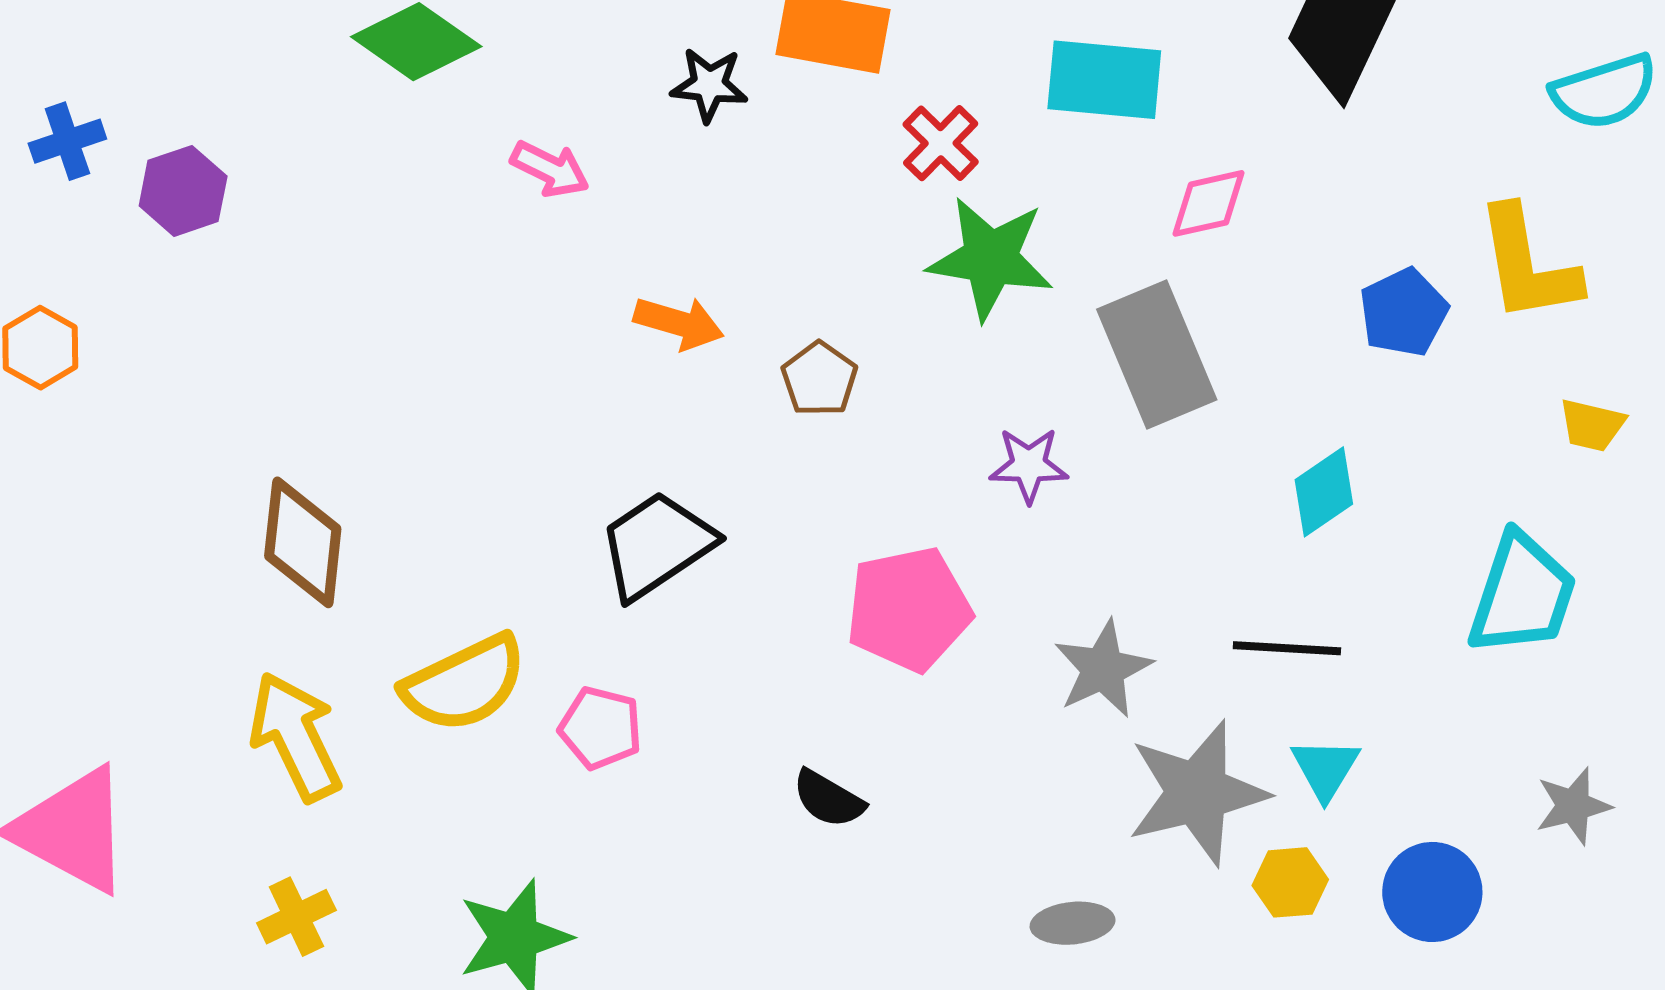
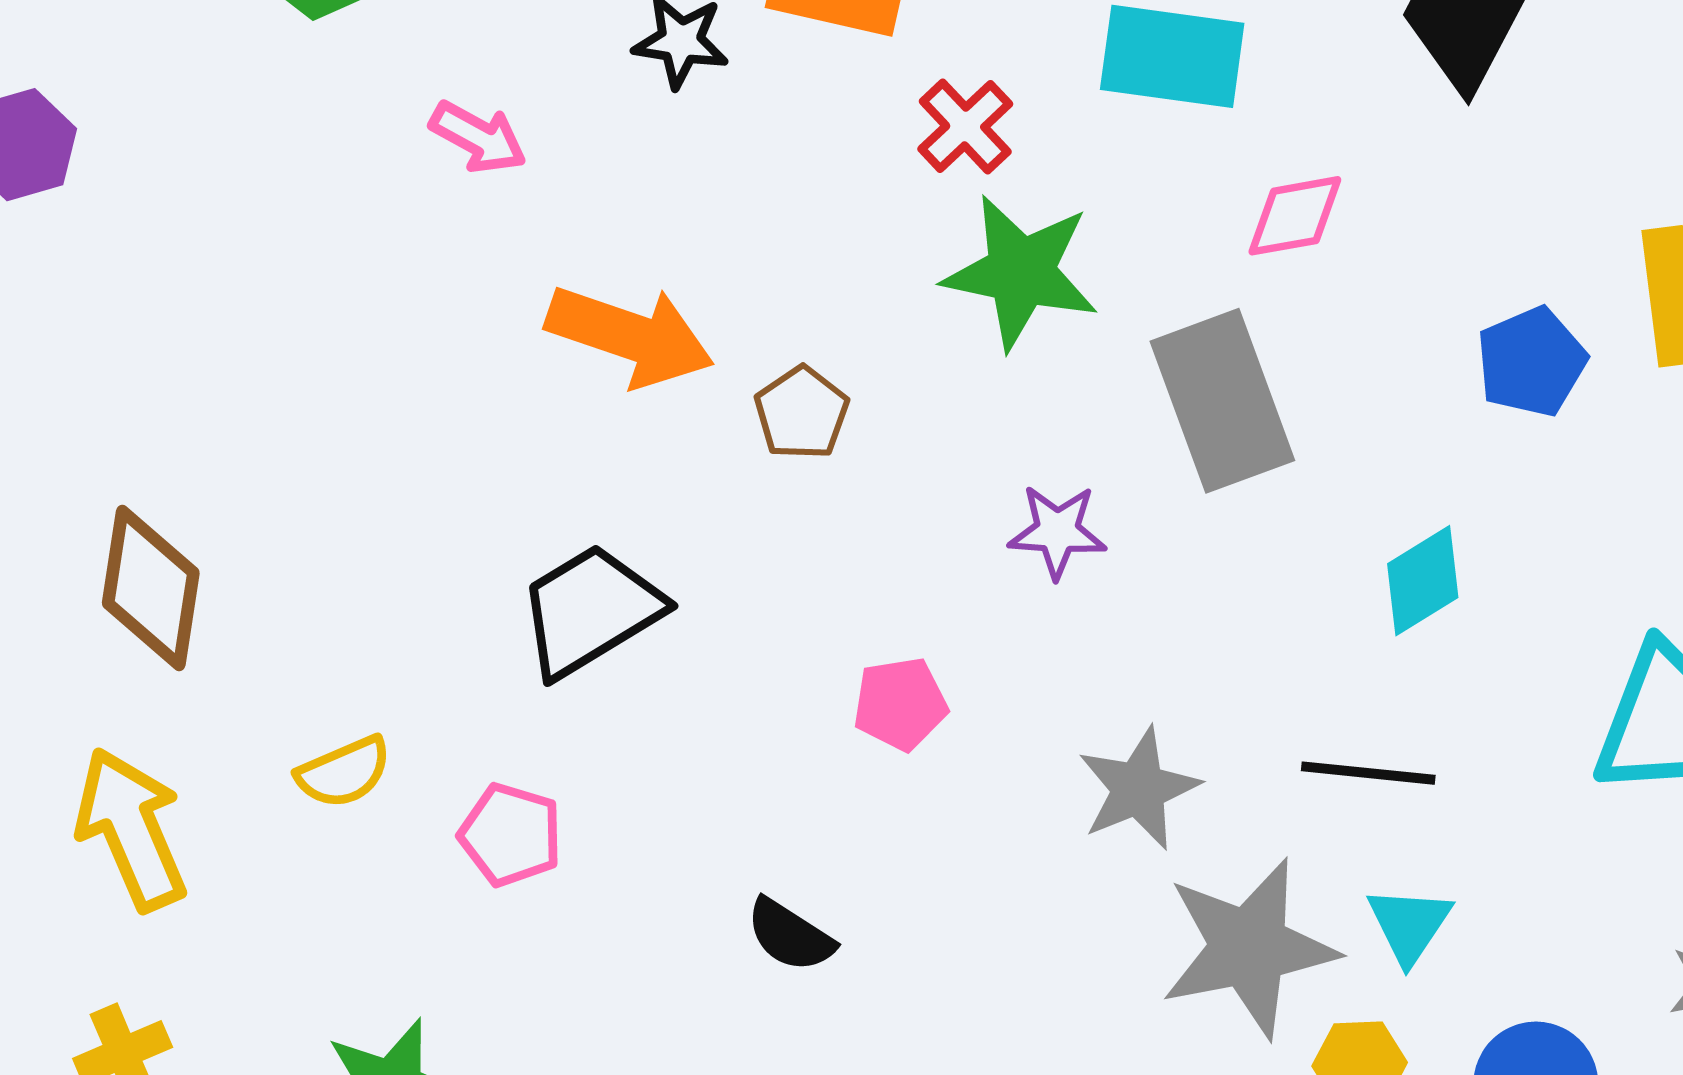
orange arrow: (679, 323) -> (630, 336), size x1.5
pink pentagon: (909, 609) -> (900, 704), size x0.6
yellow semicircle: (464, 683) -> (344, 772), size x0.6

